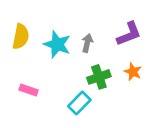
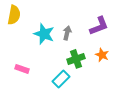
yellow semicircle: (21, 37) -> (14, 15), moved

